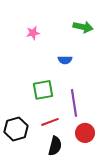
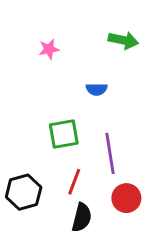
red line: (50, 122) -> (74, 182), turned -48

